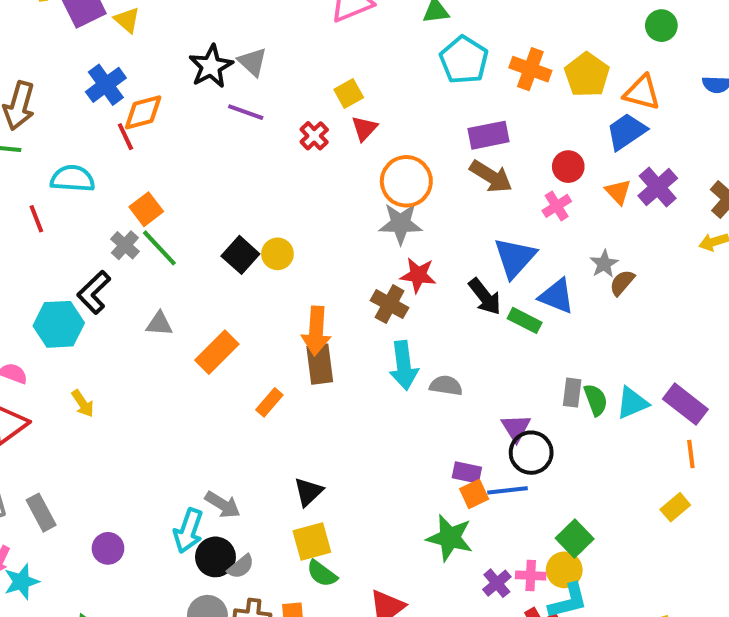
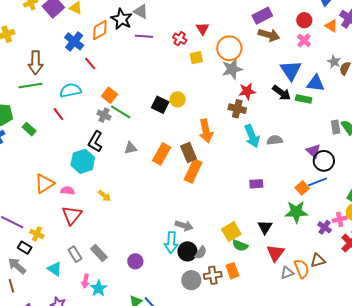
yellow square: (349, 93) -> (196, 58), moved, turned 32
orange diamond: (143, 112) -> (100, 30), moved
brown rectangle: (320, 364) -> (189, 152), moved
orange rectangle: (269, 402) -> (193, 171), size x1.6
purple rectangle: (467, 472) -> (256, 184), moved
black triangle: (308, 492) -> (265, 227), moved

